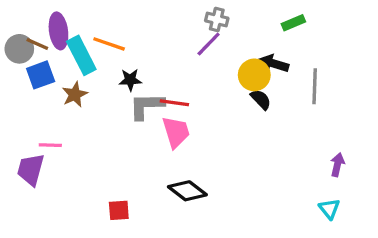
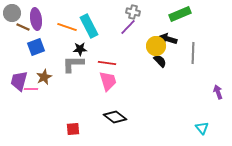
green rectangle: (293, 23) -> (180, 14), size x1.5
gray circle: (19, 49) -> (12, 13), moved
cyan rectangle: (81, 55) -> (89, 26), moved
blue square: (41, 75) -> (36, 47), moved
brown star: (75, 95) -> (44, 77), moved
gray L-shape: (147, 106) -> (73, 64), moved
purple arrow: (337, 165) -> (218, 92), moved, turned -32
purple trapezoid: (31, 170) -> (19, 81), moved

